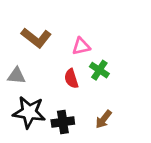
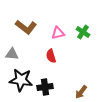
green cross: (99, 70) -> (83, 32), moved
brown arrow: (104, 119) -> (81, 92), moved

